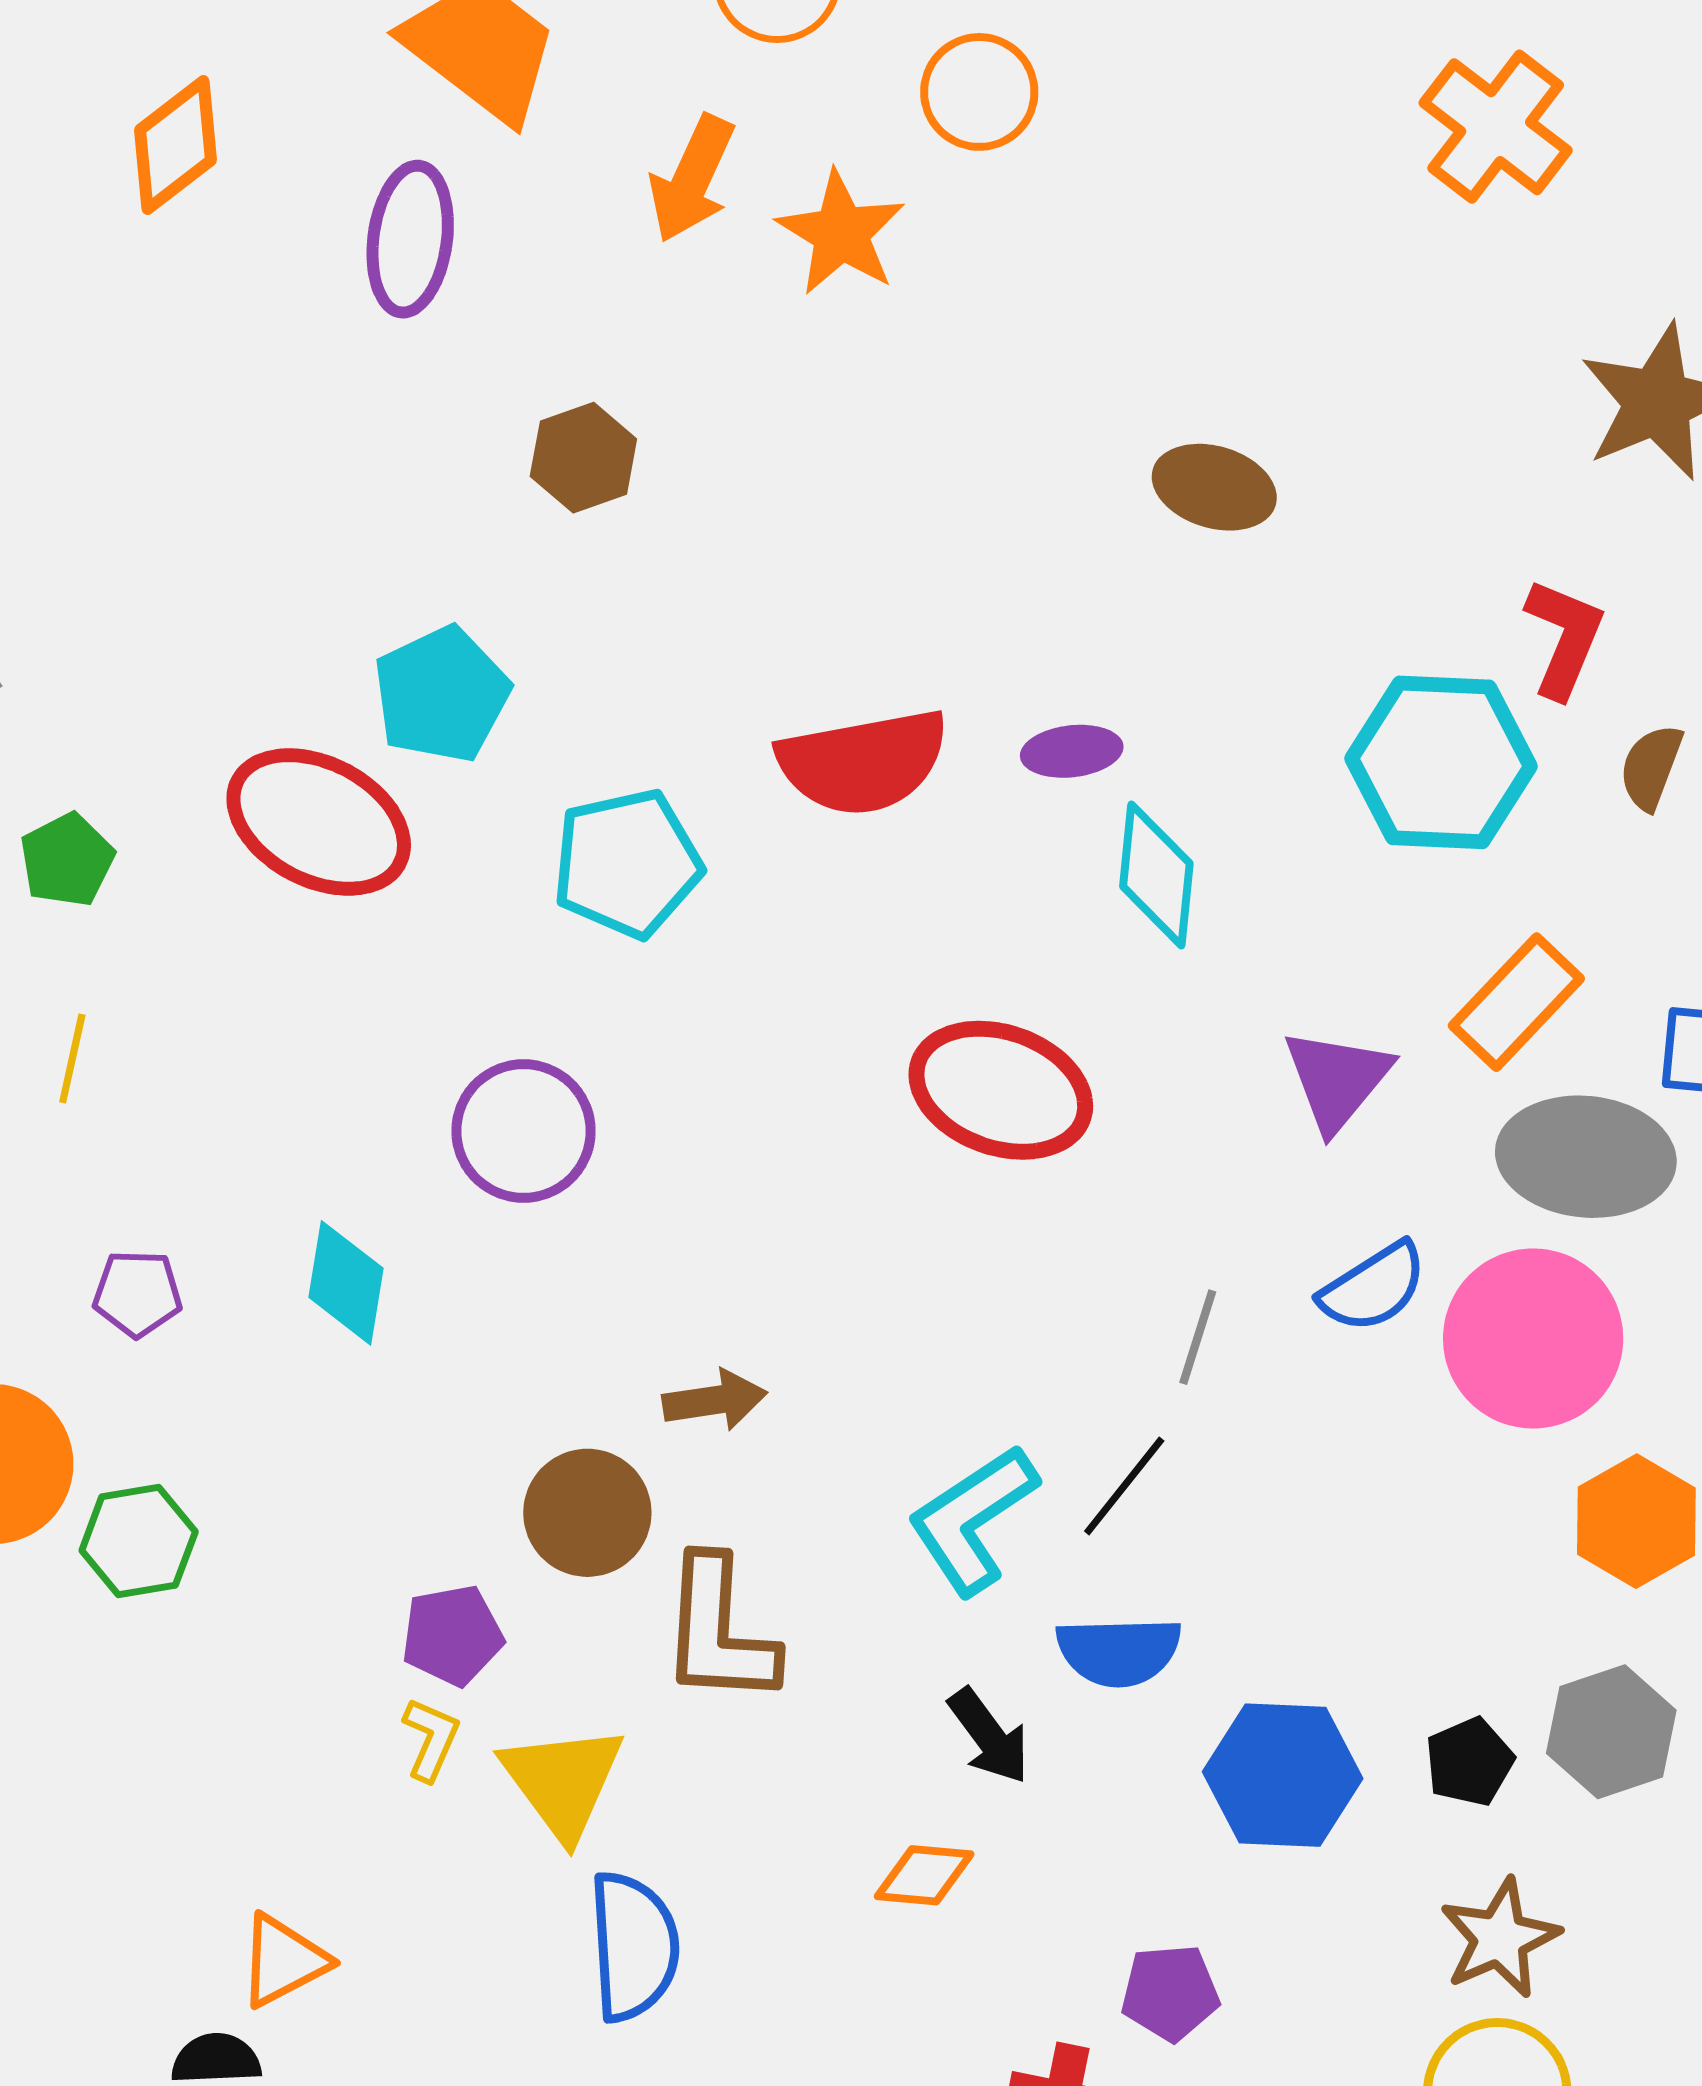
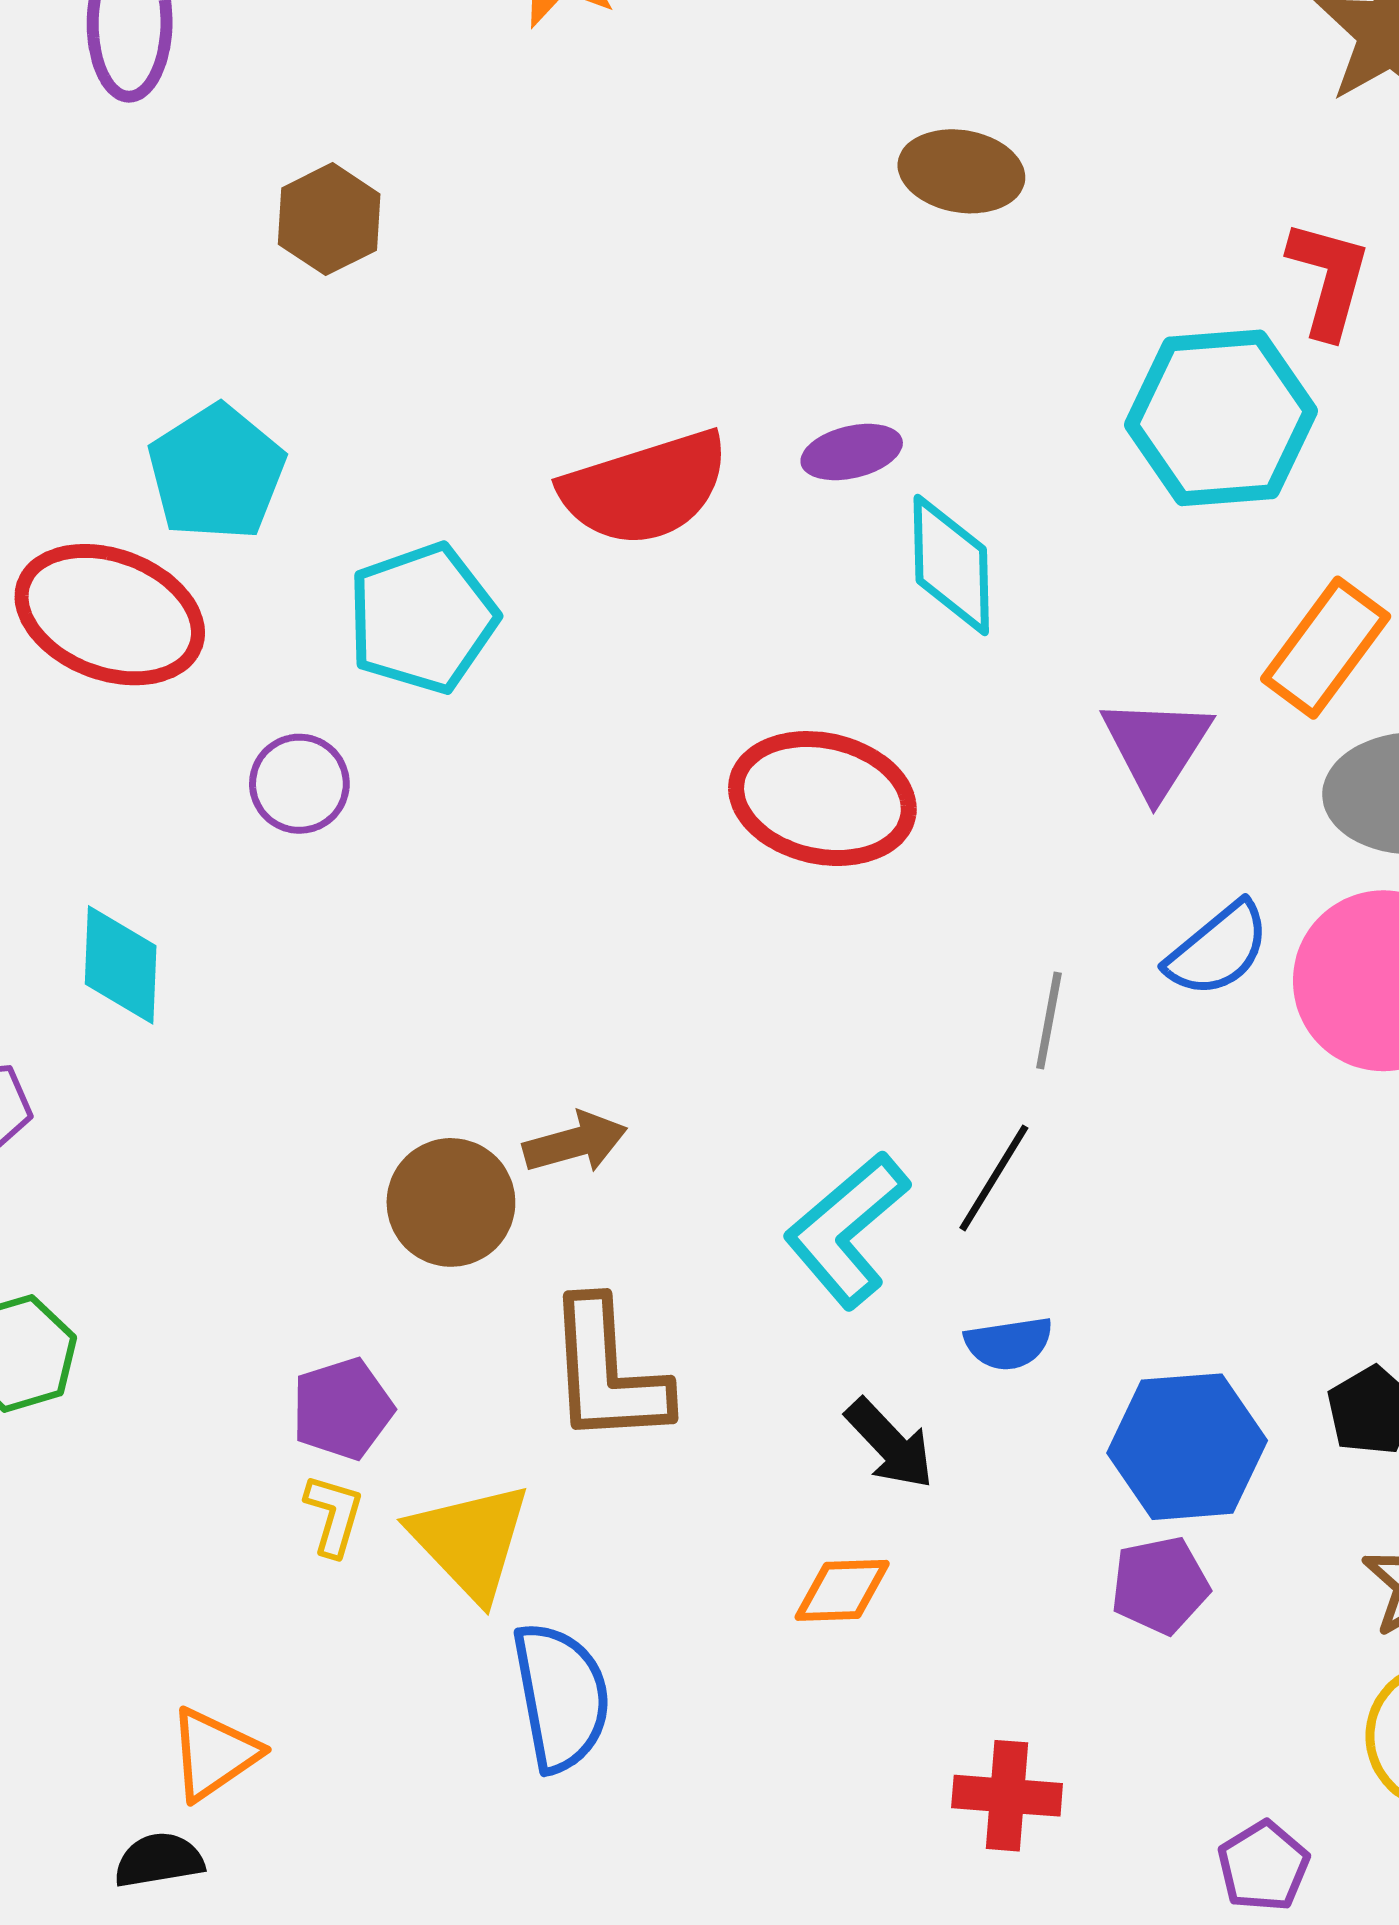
purple circle: (524, 1131) -> (299, 784), moved, size x0.7
cyan diamond: (346, 1283) -> (121, 965), moved
brown circle: (587, 1513) -> (451, 1202), moved
blue semicircle: (1119, 1651) -> (1009, 1343), size x0.7
purple pentagon: (1170, 1993) -> (1160, 1585), moved

